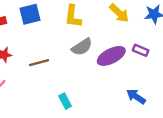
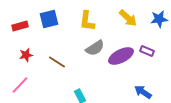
brown line: (39, 63) -> (57, 62), turned 48

